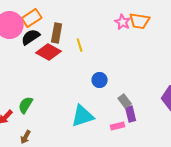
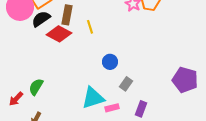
gray rectangle: (125, 101) -> (126, 84), moved, turned 72
purple rectangle: (131, 114) -> (141, 109), moved, turned 35
pink rectangle: (118, 126) -> (112, 108), moved

